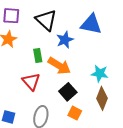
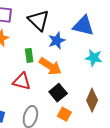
cyan star: (100, 73) -> (94, 58), moved
red triangle: (31, 82) -> (22, 81), turned -36

